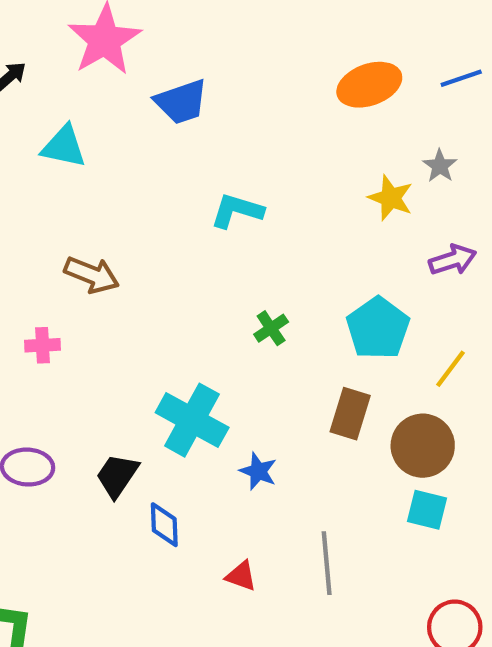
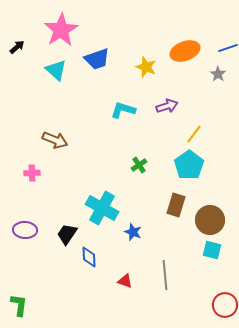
cyan triangle: (64, 147) -> (56, 70), moved, turned 30
gray star: (440, 166) -> (218, 74), moved
yellow star: (391, 198) -> (146, 67), moved
purple arrow: (453, 260) -> (167, 106), moved
yellow line: (450, 369) -> (194, 134), moved

